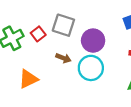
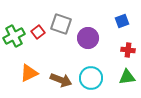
brown arrow: (63, 58) -> (61, 80), moved, size x1.5
cyan circle: (91, 68) -> (91, 78), moved

